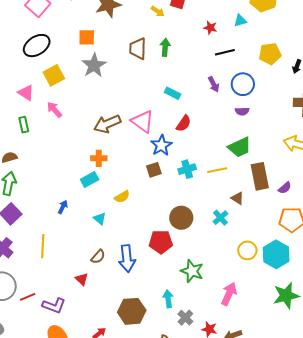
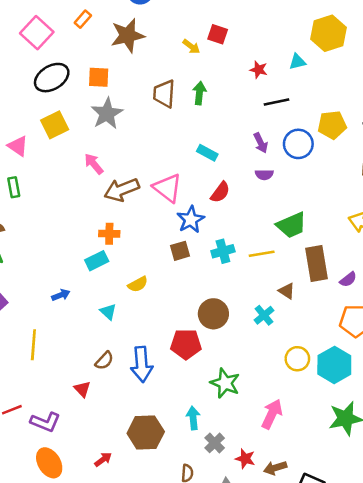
black ellipse: (37, 46) -> (52, 78), moved
yellow pentagon: (270, 54) -> (332, 125), moved
pink arrow: (54, 110) -> (94, 164), moved
purple semicircle: (242, 111) -> (264, 175), moved
blue arrow: (63, 207) -> (61, 295), turned 40

